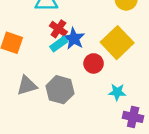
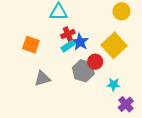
red cross: (58, 29) -> (68, 34), turned 32
gray hexagon: (60, 90) -> (83, 71), moved
purple cross: (133, 117) -> (126, 104), turned 35

